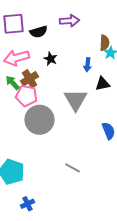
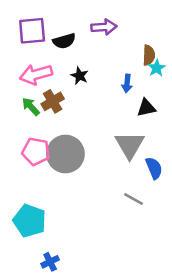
pink pentagon: (26, 96) -> (36, 151), moved
gray triangle: (76, 100) -> (130, 145), moved
gray line: (72, 168) -> (133, 199), moved

